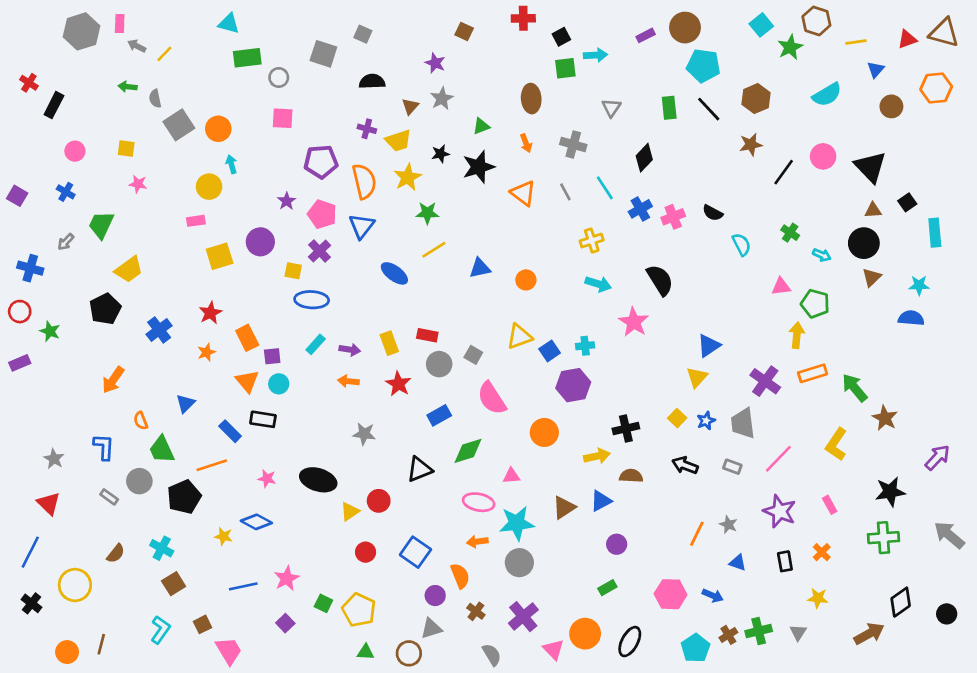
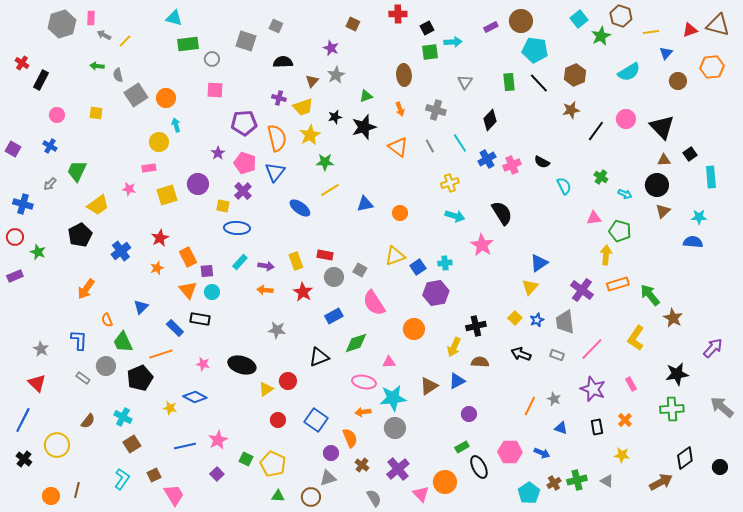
pink star: (138, 184) -> (129, 189), moved
yellow arrow: (597, 456) -> (454, 347), turned 126
gray triangle: (798, 632) -> (607, 481), turned -32
black ellipse: (630, 642) -> (479, 467), moved, turned -55

